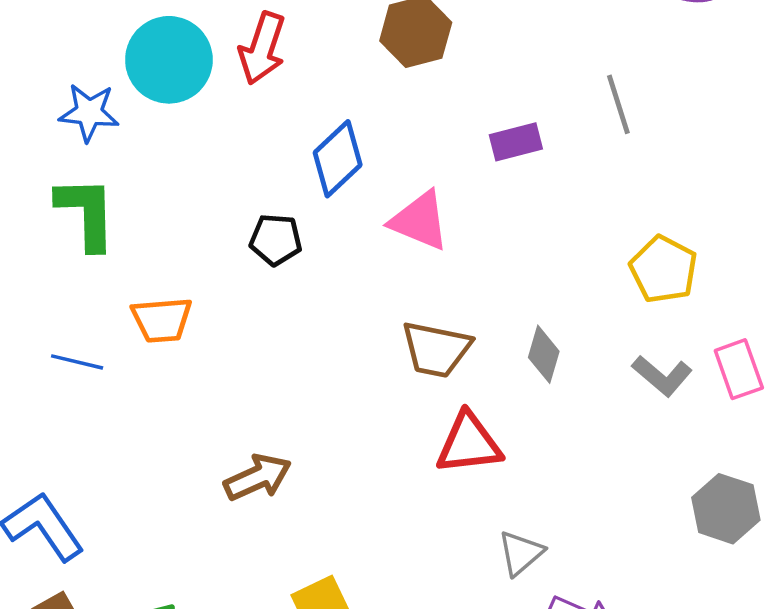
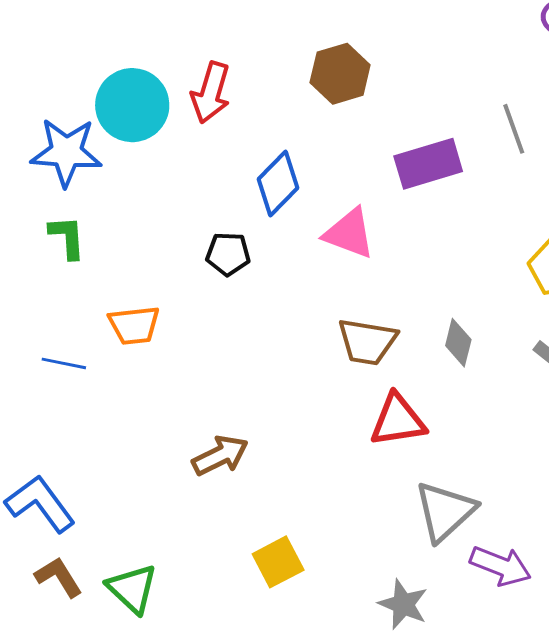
blue star: (89, 113) -> (66, 152), size x1.4
purple rectangle: (516, 142) -> (428, 164), size x1.5
green L-shape: (86, 213) -> (67, 237), size x0.7
gray triangle: (521, 553) -> (445, 511), size x1.6

